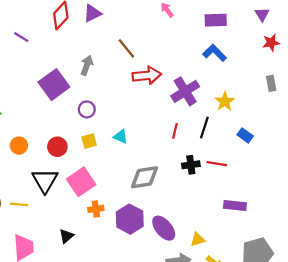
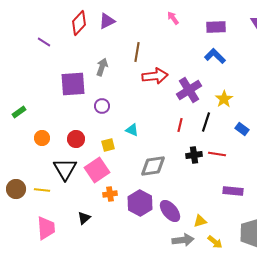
brown line: (126, 48) -> (137, 52), turned 48
purple square: (54, 85) -> (73, 84), turned 32
yellow square: (89, 141) -> (108, 145), moved

